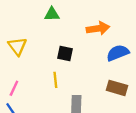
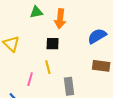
orange arrow: (98, 28) -> (60, 19), moved, turned 114
pink line: (14, 88) -> (30, 79), moved

